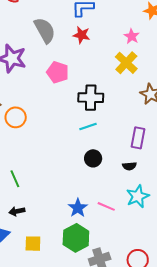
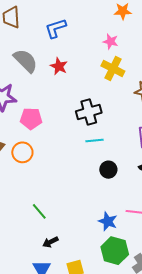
red star: (81, 35) -> (59, 66), moved, turned 30
pink pentagon: (58, 72) -> (31, 119), moved
cyan line: (88, 127) -> (94, 140), turned 30

